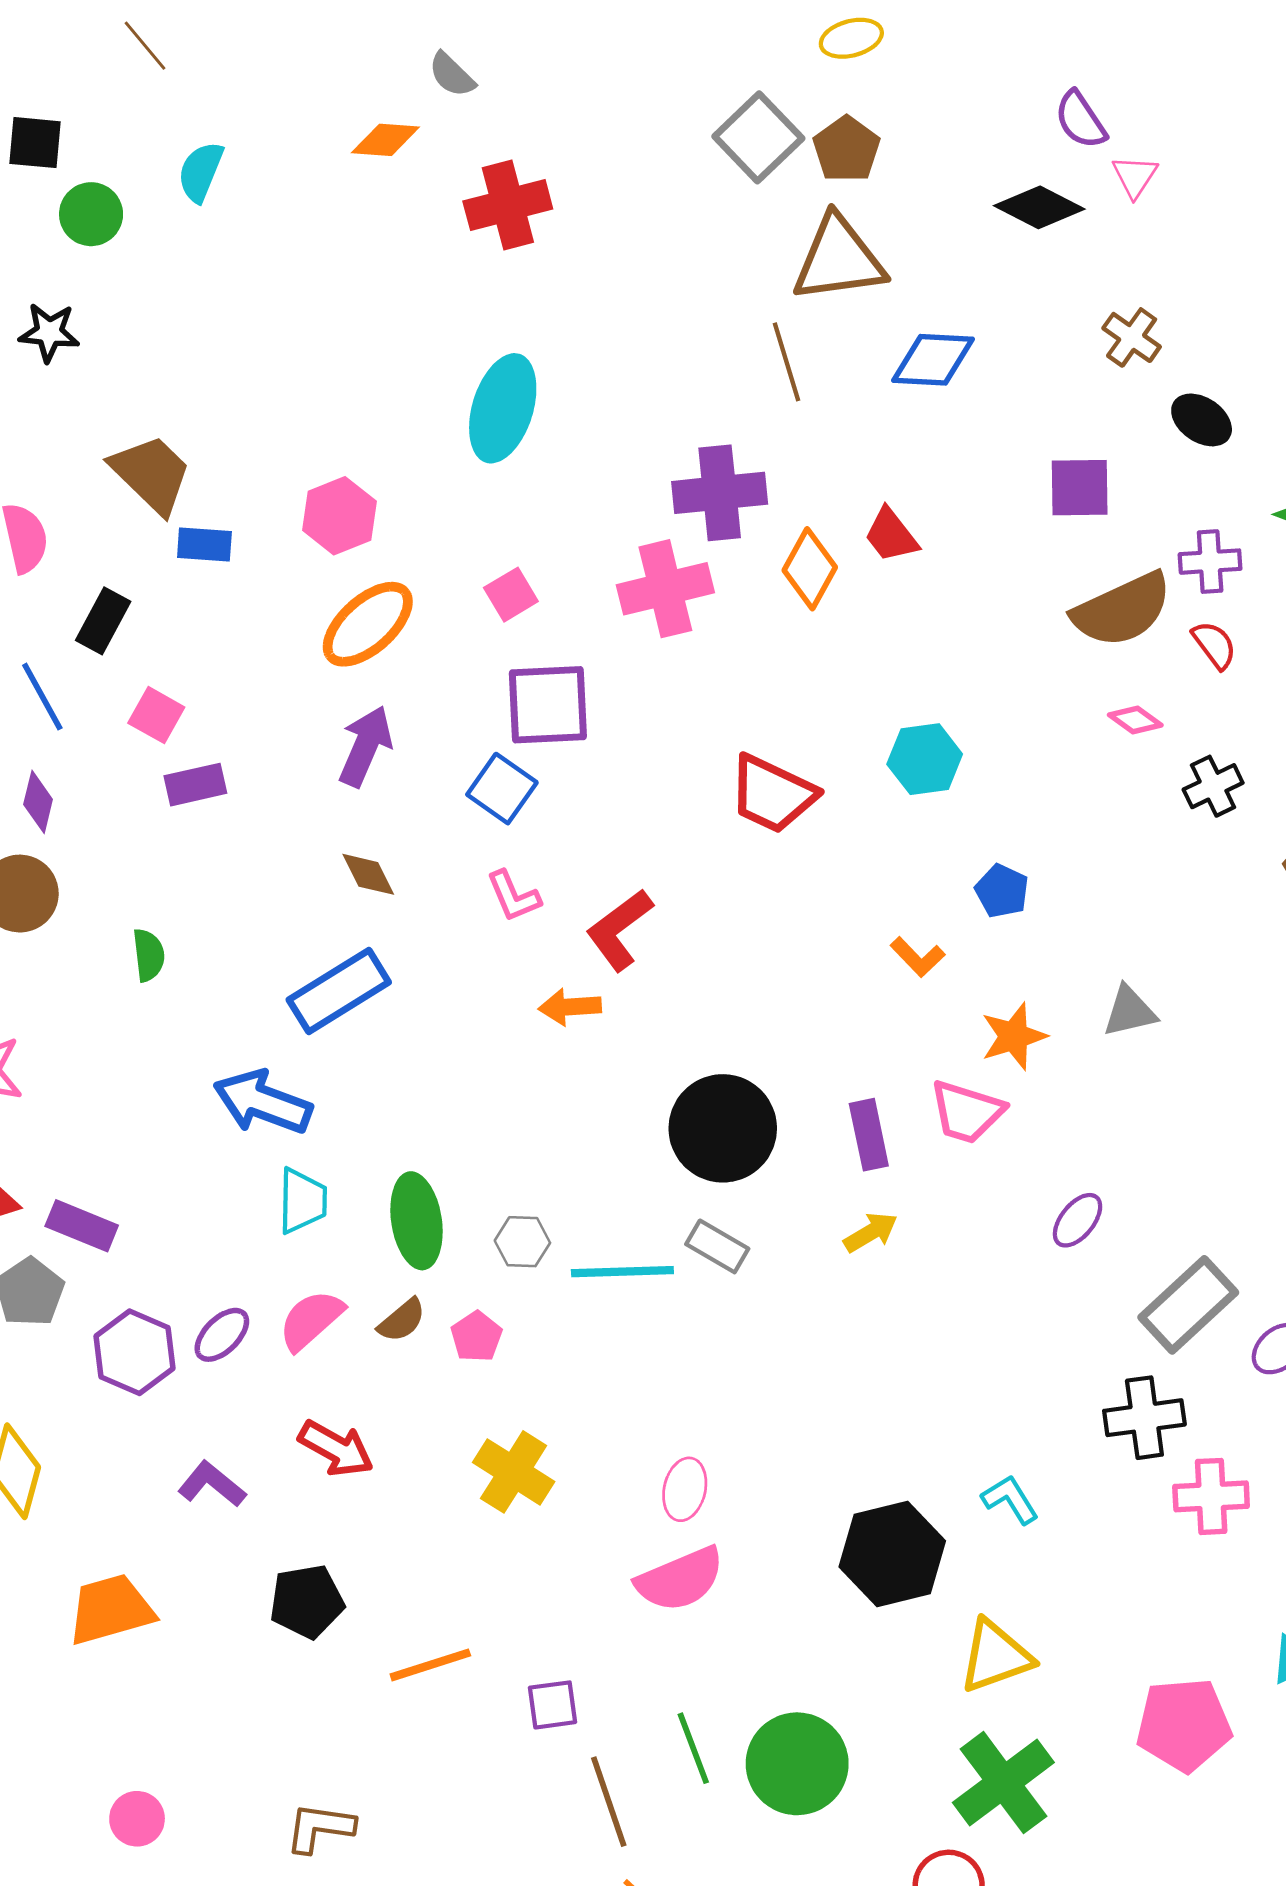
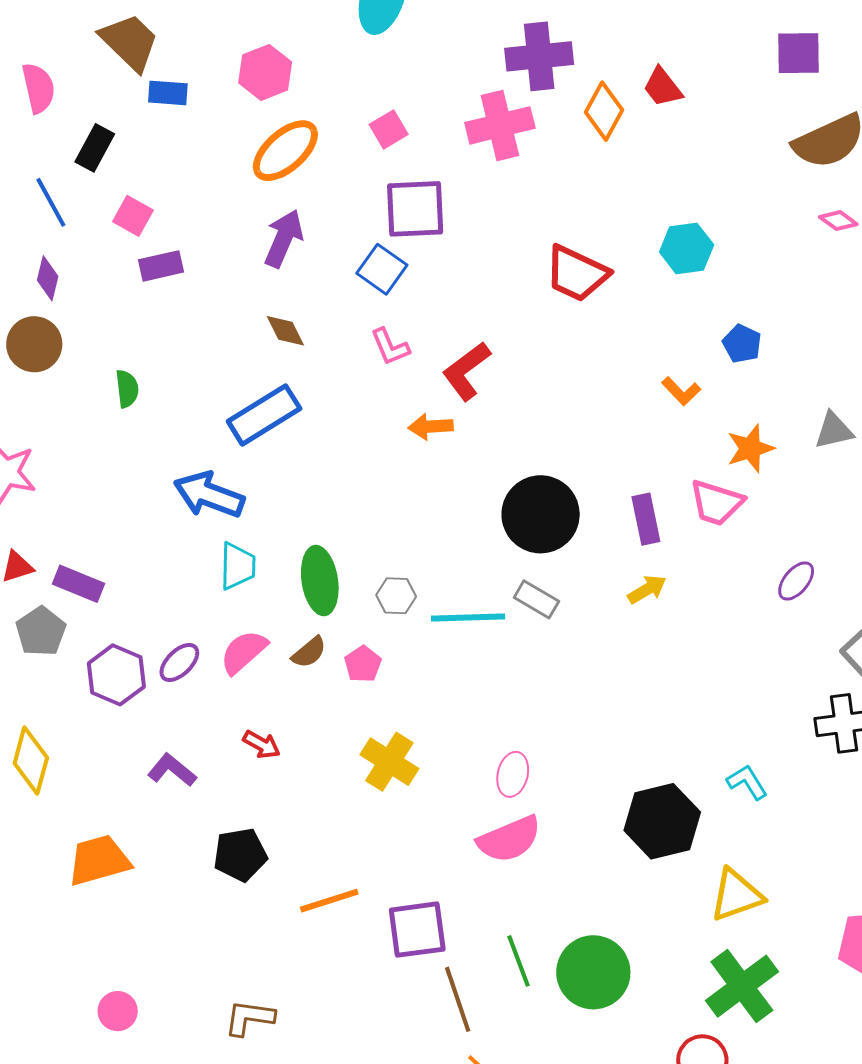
red arrow: (336, 1448) -> (262, 744), size x0.7
purple square: (553, 1705) -> (417, 930), size x1.6

